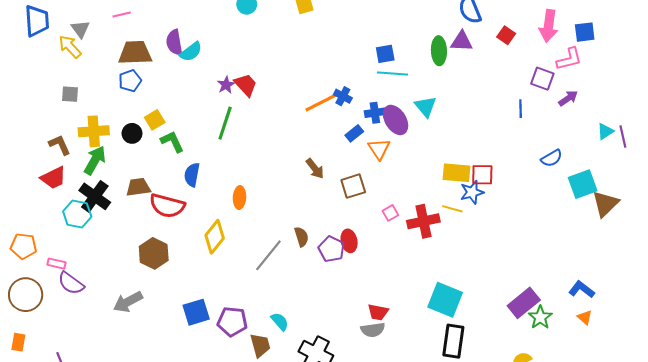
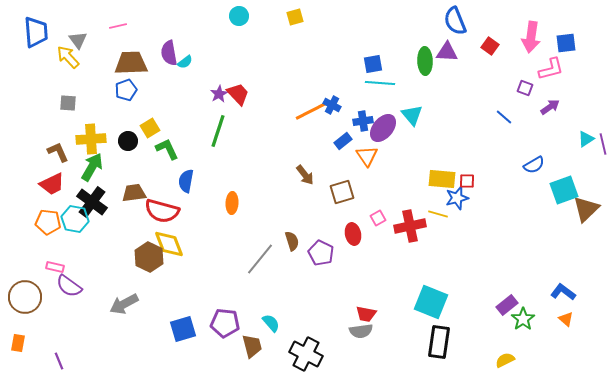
cyan semicircle: (191, 52) -> (185, 62), size x0.7
purple square: (542, 79) -> (525, 88), size x0.7
blue line: (521, 109) -> (504, 117), turned -48
purple ellipse: (396, 120) -> (383, 128), turned 72
red square: (482, 175) -> (467, 181), size x0.7
yellow diamond: (215, 237) -> (169, 244), moved, turned -60
red ellipse: (349, 241) -> (353, 234), moved
orange pentagon: (23, 246) -> (48, 222), moved
purple rectangle: (524, 303) -> (507, 305), size x0.7
blue square: (196, 312) -> (183, 329), moved

